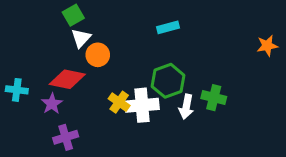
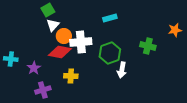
red diamond: (67, 79) -> (60, 52), moved
green cross: (214, 98) -> (148, 46), moved
yellow cross: (119, 102) -> (71, 76), moved, turned -32
white cross: (142, 105) -> (81, 42), moved

